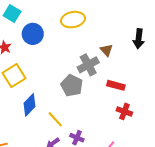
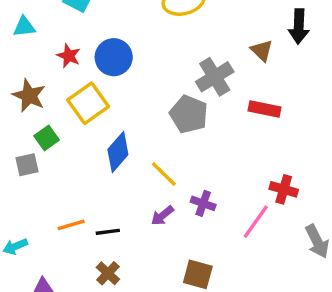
blue circle: (33, 34) -> (114, 57), moved
brown triangle: (106, 50) -> (262, 50), moved
red cross: (124, 111) -> (284, 189), moved

